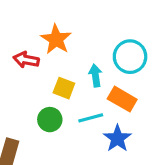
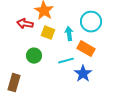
yellow square: (64, 88) -> (48, 33), moved
green circle: (50, 120) -> (34, 56), moved

